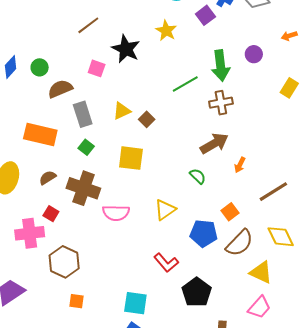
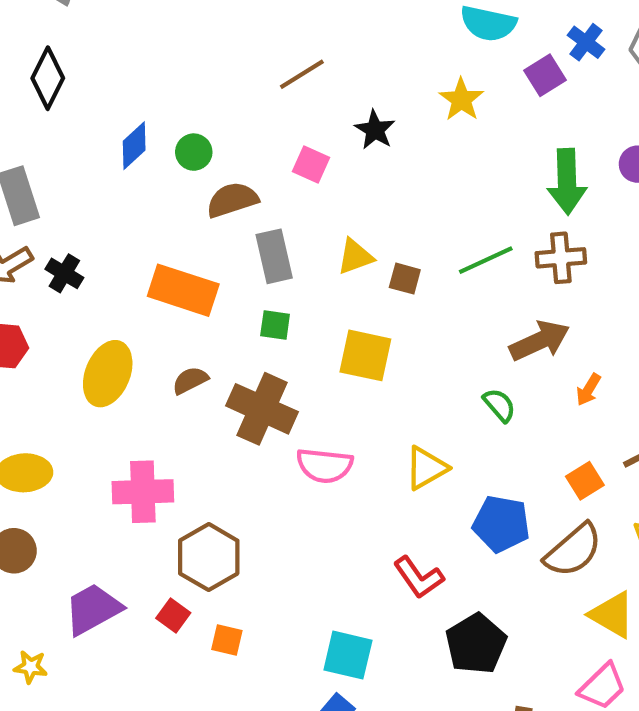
black star: (126, 49) -> (375, 130), size x0.7
green line: (185, 84) -> (486, 260), moved
brown square: (147, 119) -> (405, 279), turned -35
green square: (86, 147) -> (275, 325), turned -35
orange square: (230, 212) -> (585, 481), moved
red square: (51, 214) -> (173, 616), moved

